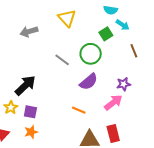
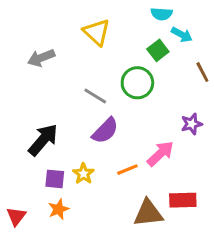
purple semicircle: (89, 82) -> (105, 131), moved
pink arrow: (113, 102) -> (160, 154), moved
yellow star: (11, 107) -> (83, 174), moved
orange line: (79, 110) -> (127, 170), turned -40
red rectangle: (113, 134) -> (183, 200), turned -72

